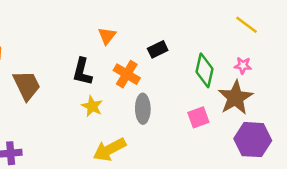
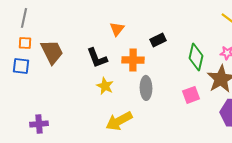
black L-shape: (82, 72) -> (97, 58), turned -35
orange cross: (127, 74) -> (133, 60), turned -30
brown trapezoid: (27, 85) -> (52, 52), moved

